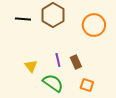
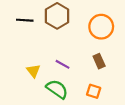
purple line: (58, 60) -> (62, 64), turned -48
brown rectangle: (76, 62) -> (99, 61), moved

